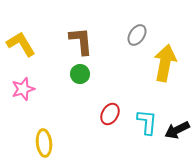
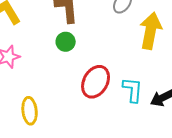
red ellipse: (110, 114) -> (96, 82), size x1.5

